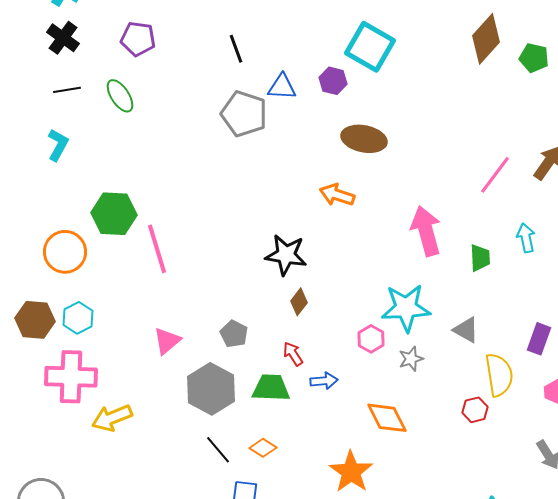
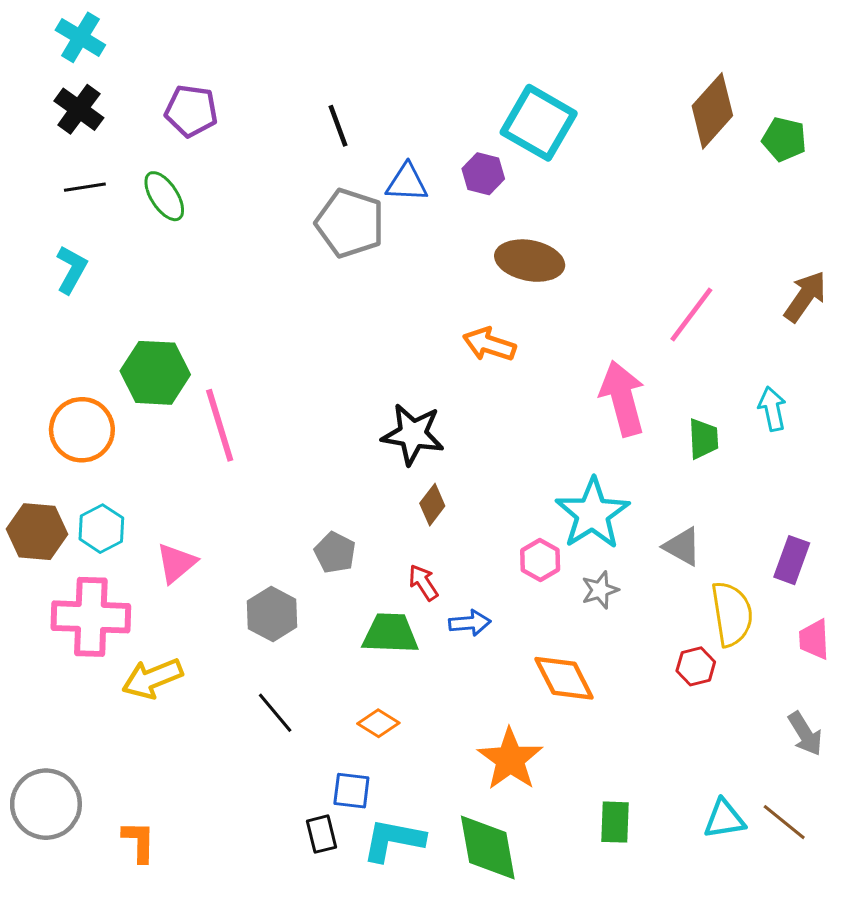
pink line: (495, 175) -> (691, 314), moved
cyan star: (406, 308) -> (593, 514), turned -30
pink triangle: (167, 341) -> (176, 563), moved
gray hexagon: (211, 389) -> (272, 614), moved, size x0.7
black line: (218, 450) -> (275, 713), moved

